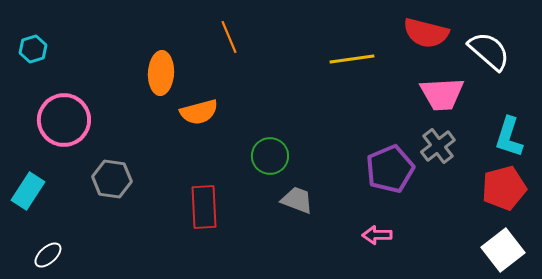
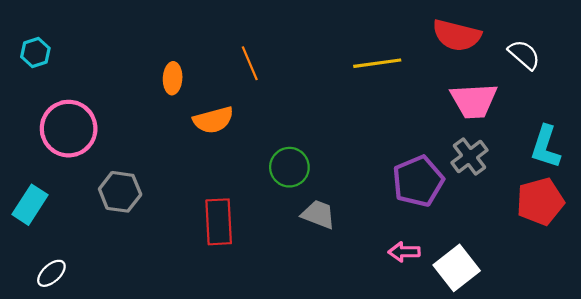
orange line: (229, 37) -> (250, 63), moved
white semicircle: (489, 51) -> (524, 55), size x0.7
orange ellipse: (161, 73) -> (173, 78), size x0.7
white square: (503, 250) -> (457, 268), moved

